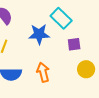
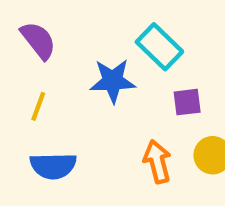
orange arrow: (43, 72) -> (157, 162), moved

